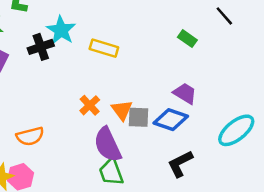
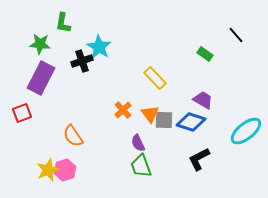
yellow rectangle: (104, 48) -> (155, 78), moved, turned 30
orange semicircle: (30, 136) -> (73, 136), turned 70
purple semicircle: (108, 145) -> (138, 143), size x0.6

